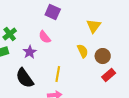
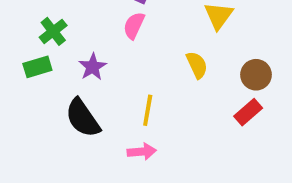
pink semicircle: (45, 37) -> (134, 26), moved, turned 64
brown circle: (103, 56) -> (256, 75), moved

